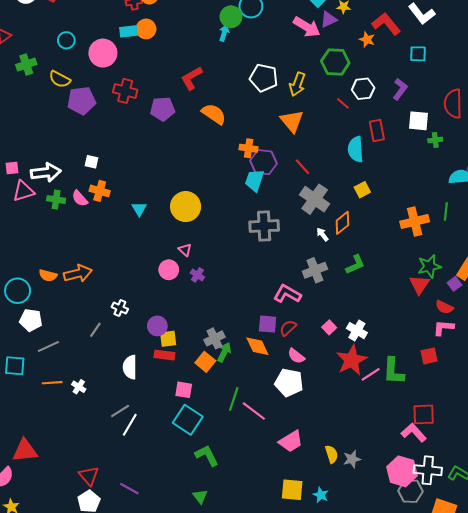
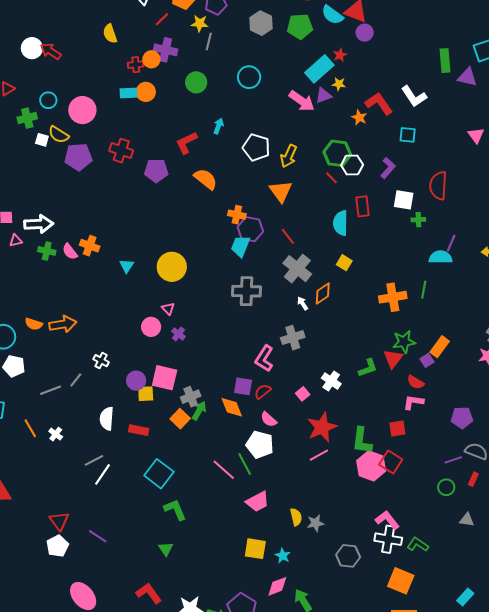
green circle: (231, 17) -> (196, 82), moved
cyan arrow: (224, 33) -> (218, 126), moved
cyan circle: (66, 40) -> (48, 100), moved
pink circle: (103, 53) -> (82, 110), moved
green hexagon: (335, 62) -> (337, 153), moved
white square: (92, 162) -> (42, 140), moved
yellow square: (362, 190) -> (344, 263), turned -35
pink triangle: (23, 191) -> (16, 241), size x0.6
green L-shape: (355, 265) -> (368, 368), moved
pink L-shape: (287, 294) -> (264, 359), turned -92
white cross: (357, 331) -> (331, 381), moved
gray line: (48, 346) -> (50, 390), moved
red rectangle: (164, 355) -> (139, 430), moved
pink line: (371, 374) -> (319, 455), moved
orange line: (52, 383) -> (30, 428), turned 60
pink square: (184, 390) -> (165, 378), moved, size x1.5
green line: (234, 399) -> (245, 464), moved, turned -50
red square: (424, 414) -> (391, 462), moved, turned 30
pink L-shape: (414, 433) -> (387, 520), moved
pink hexagon: (402, 471) -> (371, 466), moved
gray hexagon: (410, 491) -> (348, 556), moved

